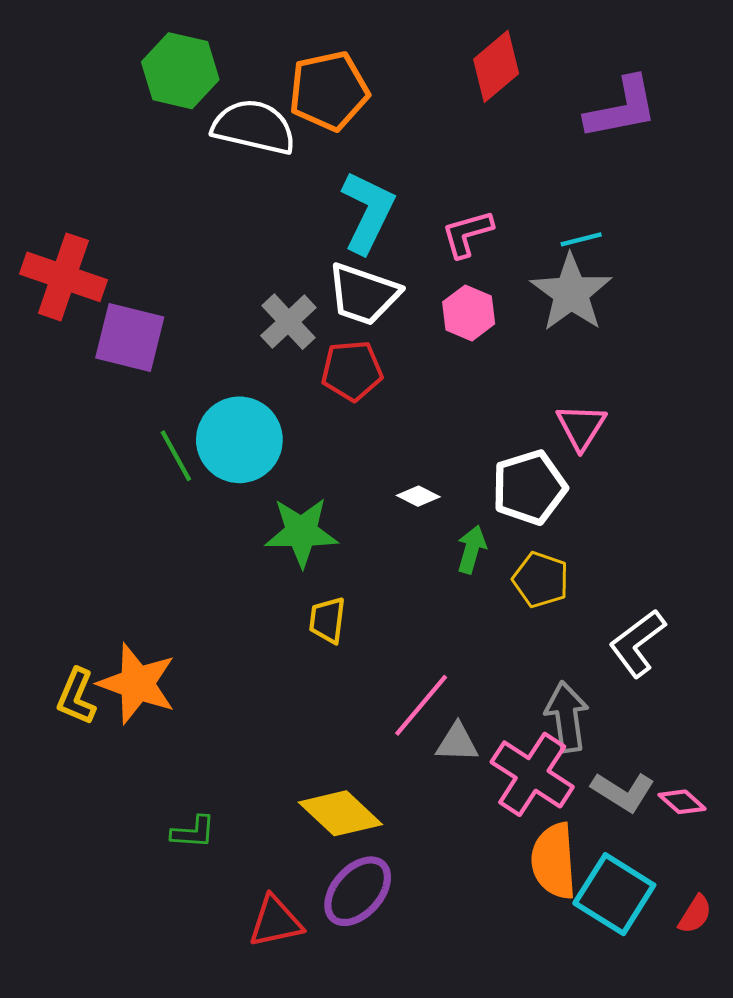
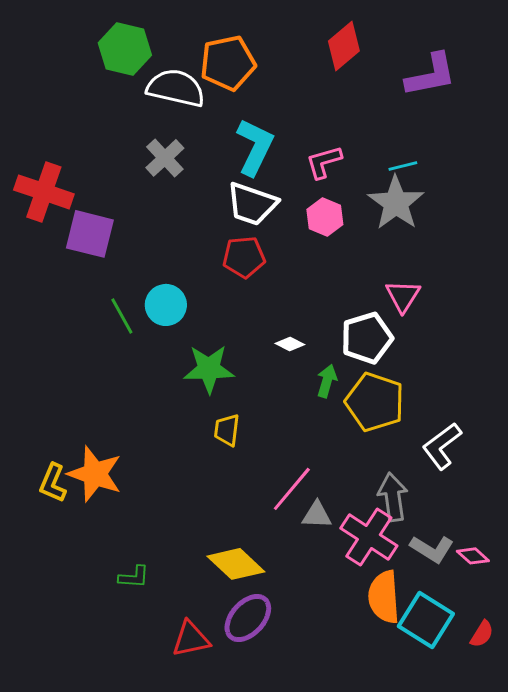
gray cross: (288, 322) -> (165, 158), moved
cyan circle: (239, 440) -> (166, 305), size x0.7
yellow pentagon: (541, 580) -> (375, 402), size x1.5

